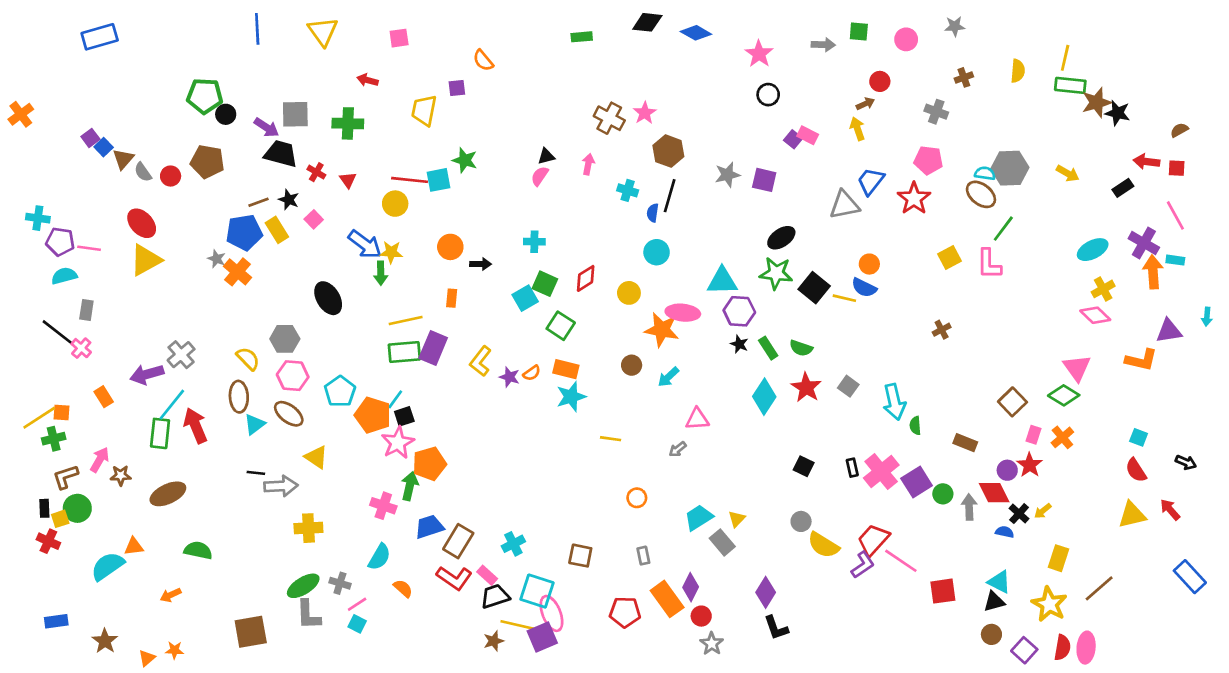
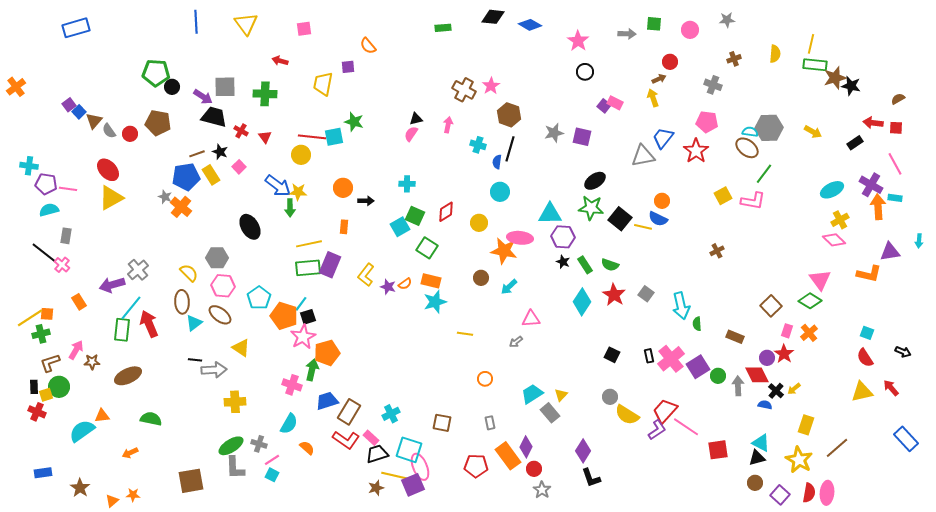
pink L-shape: (989, 264) -> (753, 201), turned -80

